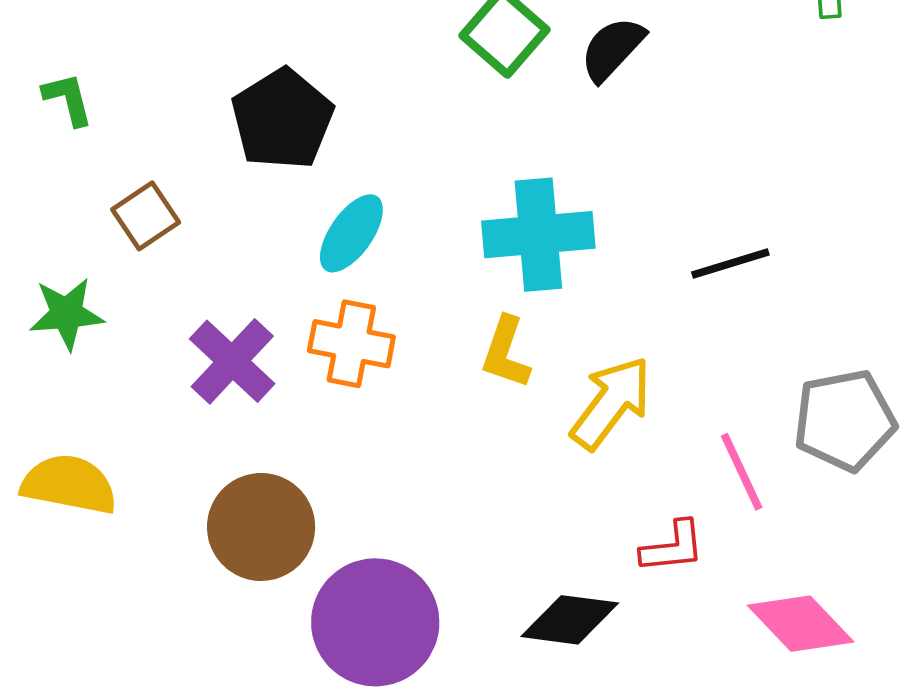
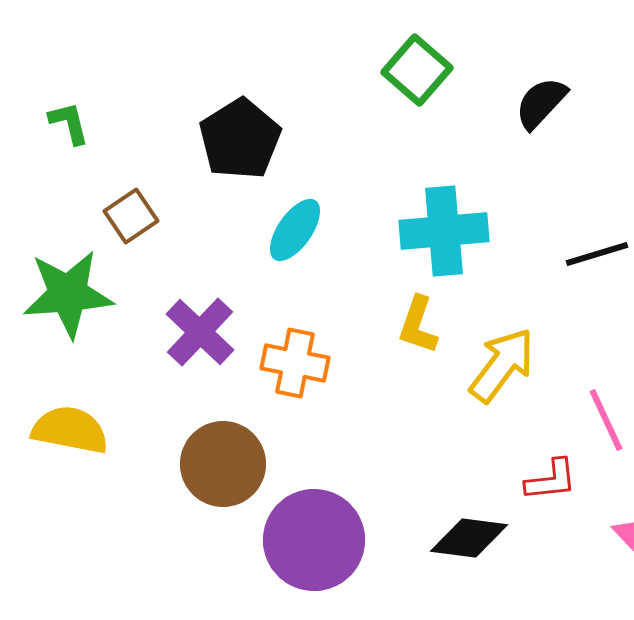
black semicircle: (612, 49) -> (541, 103), moved
green star: (67, 314) -> (68, 294), size x1.5
orange cross: (351, 344) -> (295, 363), moved

